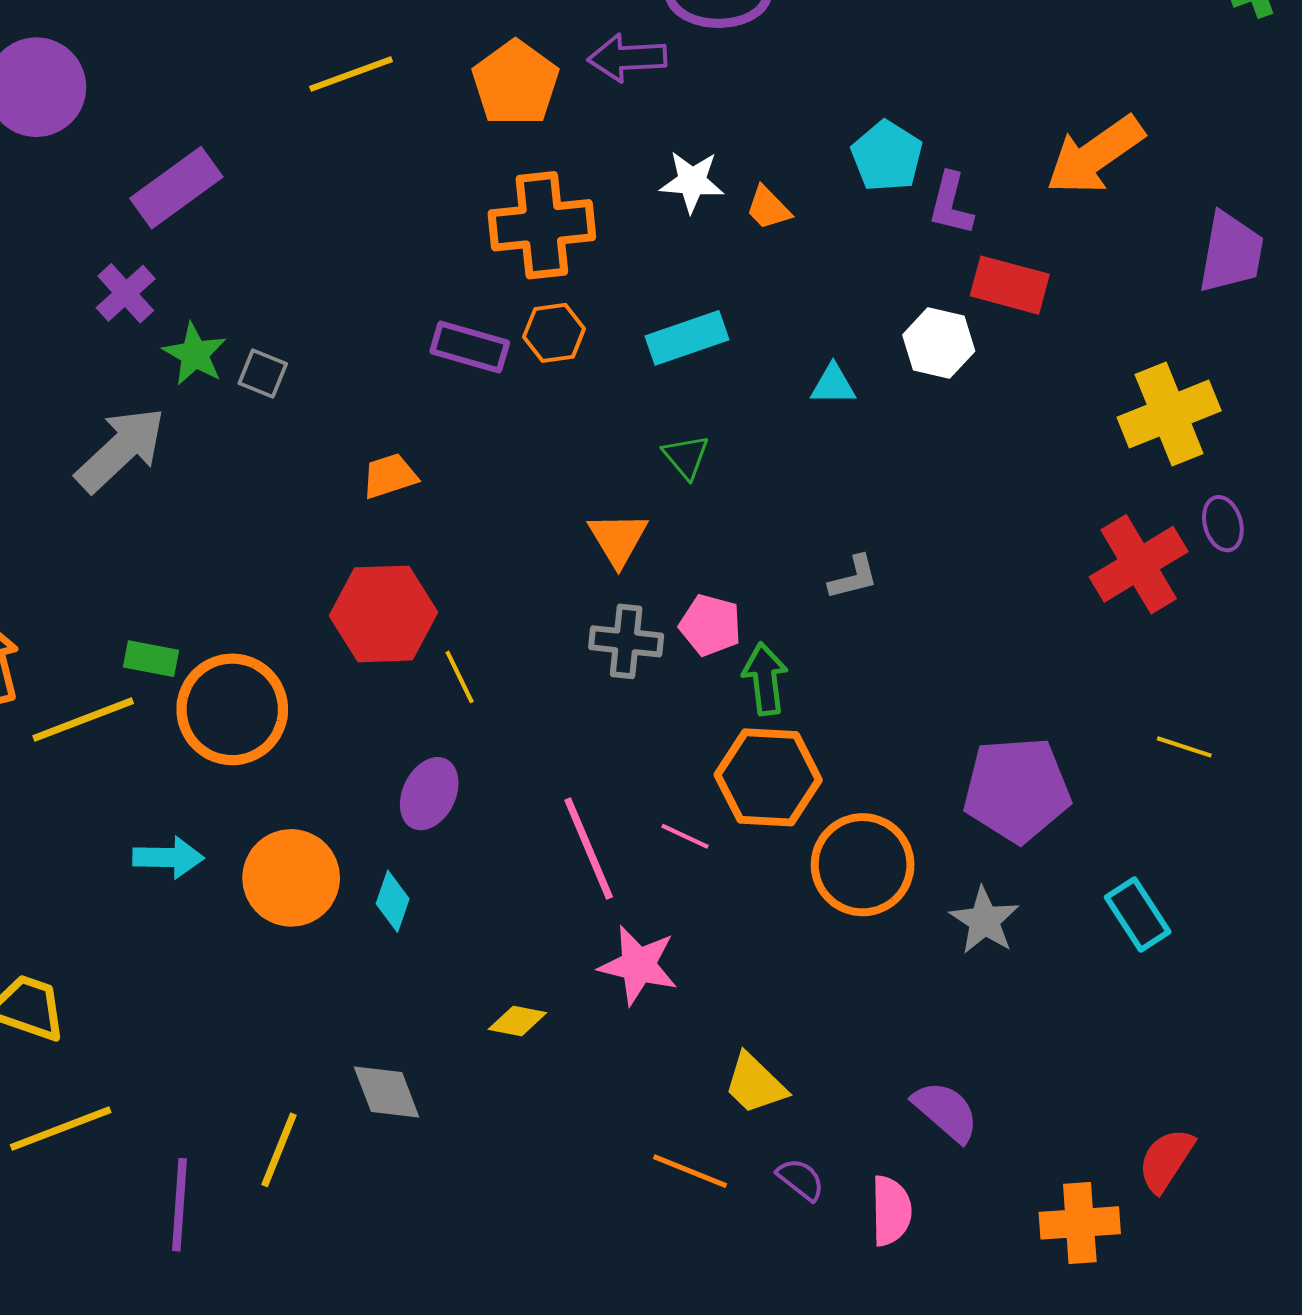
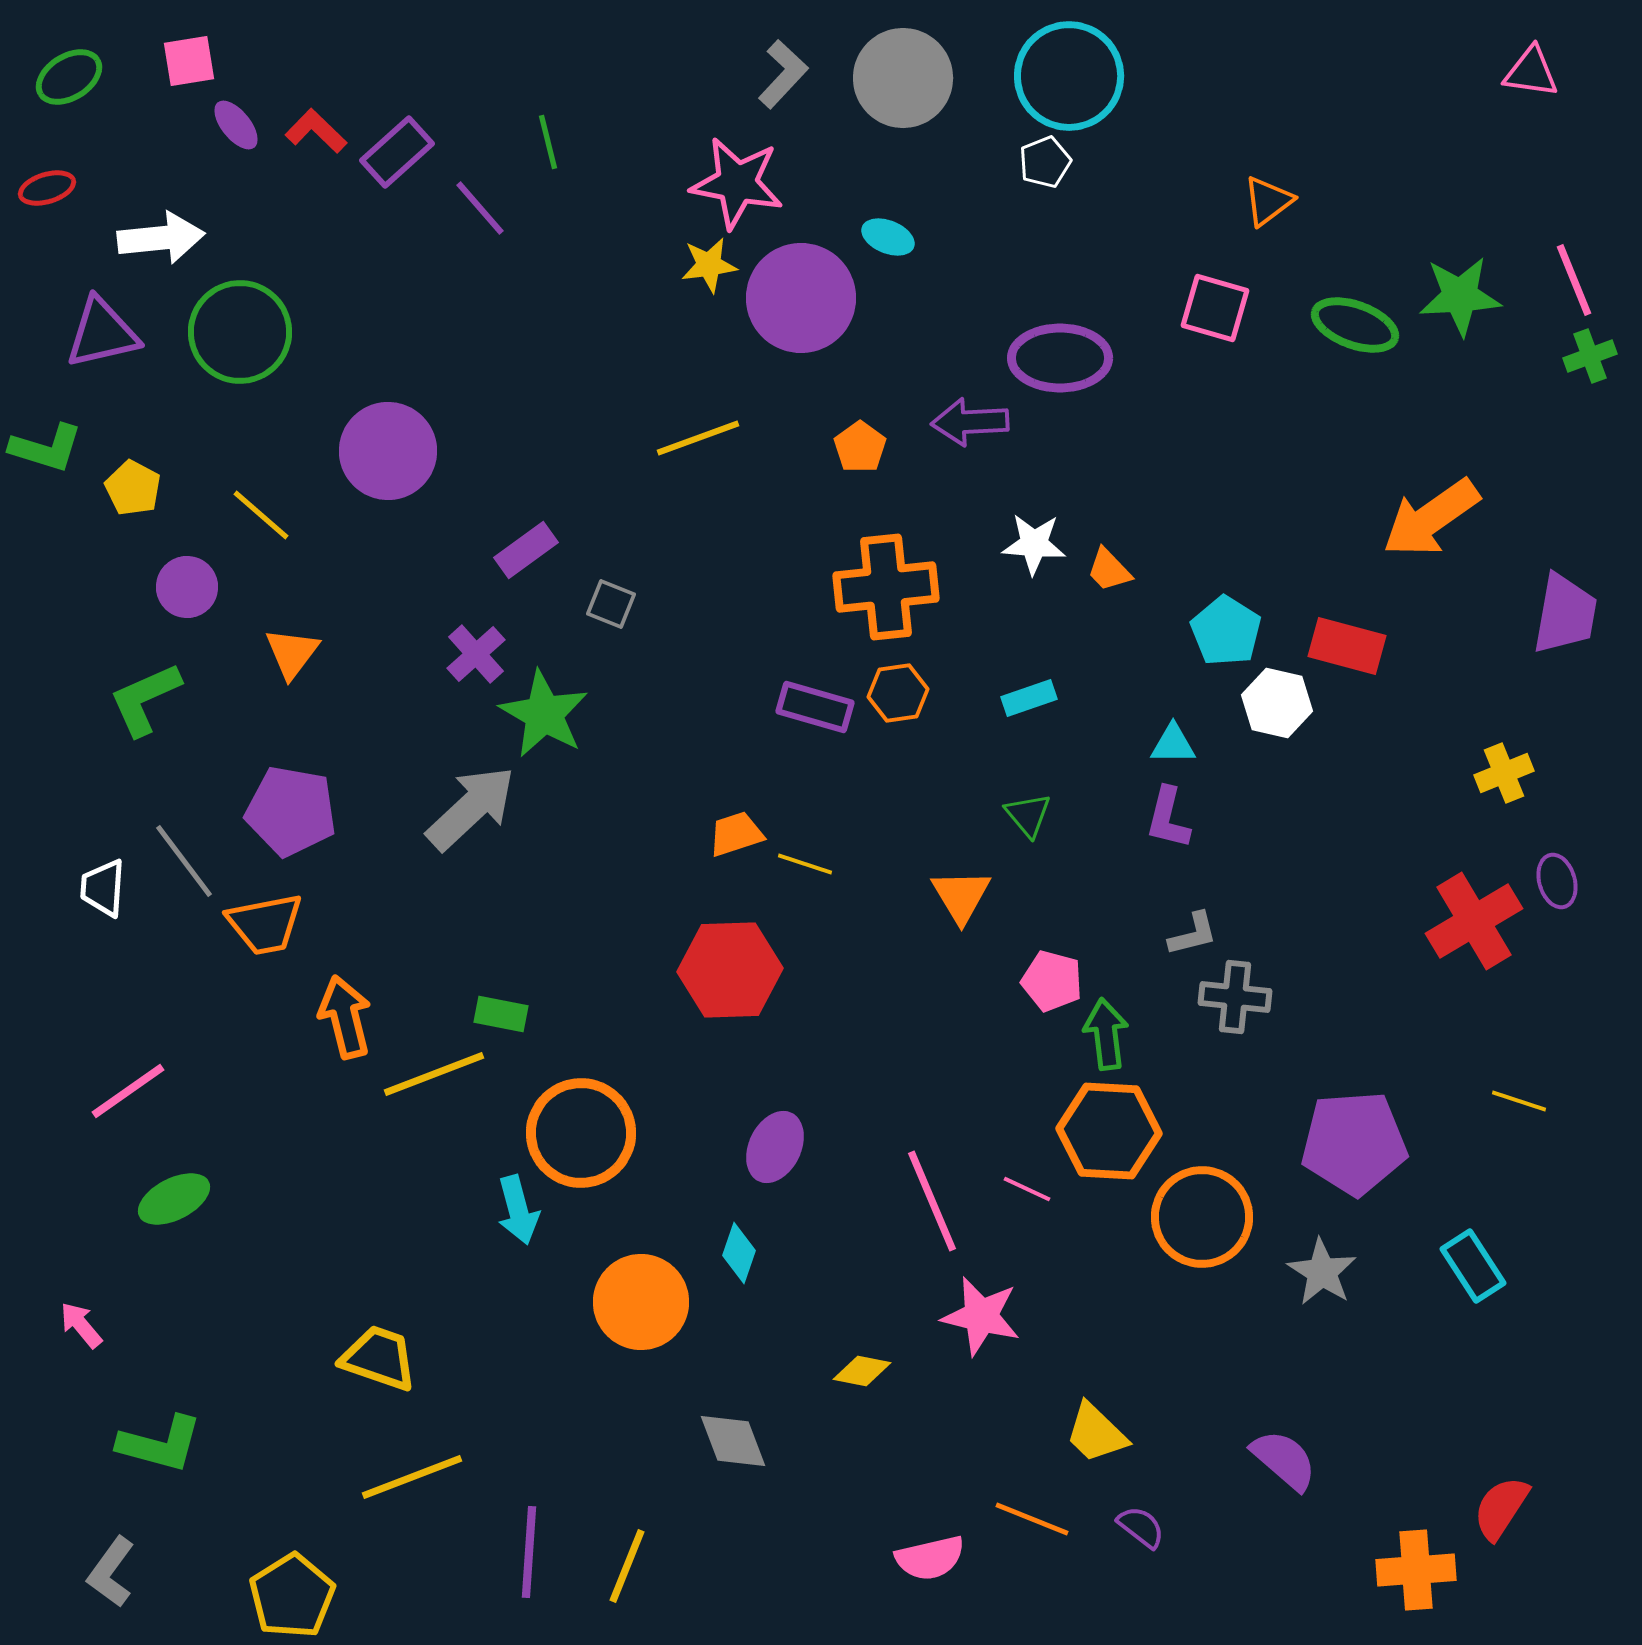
orange pentagon: (515, 83) -> (860, 447), size x0.6
cyan pentagon: (887, 156) -> (1226, 631), moved
purple rectangle: (176, 188) -> (526, 550), size x0.7
purple L-shape: (951, 204) -> (1168, 818), moved
cyan rectangle: (687, 338) -> (1029, 698), size x0.7
green star: (195, 354) -> (544, 714), size x1.4
gray square: (263, 373) -> (611, 604), moved
yellow cross: (1169, 414) -> (1504, 773), size x0.6
gray cross: (626, 641) -> (1235, 997), moved
yellow line: (460, 677) -> (805, 864), moved, turned -46
orange circle: (232, 709) -> (581, 1133), moved
cyan arrow: (168, 858) -> (518, 1210), turned 74
orange circle: (291, 878) -> (641, 1302), moved
yellow line: (279, 1150) -> (627, 1566), moved
pink semicircle: (891, 1211) -> (930, 1558), moved, turned 78

